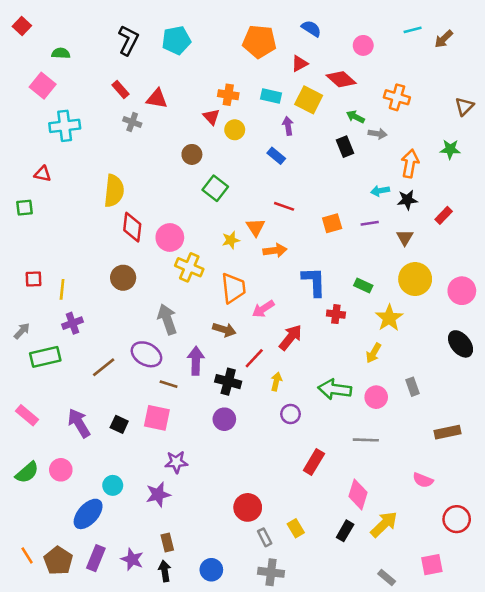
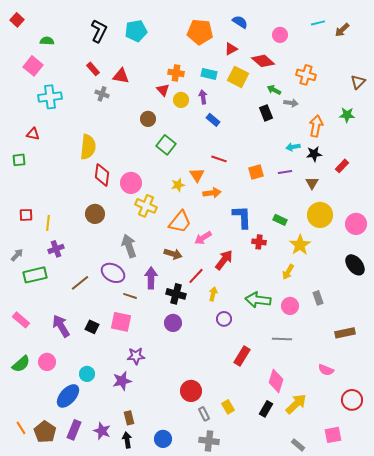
purple arrow: (288, 126) -> (203, 97), moved
orange trapezoid: (233, 288) -> (180, 222), turned 45

